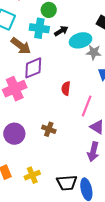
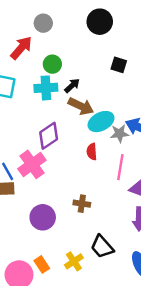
cyan ellipse: (81, 40) -> (101, 122), moved
brown arrow: (21, 46) -> (81, 106), moved
gray star: (94, 52) -> (119, 134), moved
black trapezoid: (67, 183) -> (102, 247), moved, turned 65

